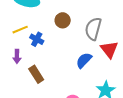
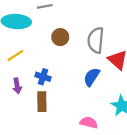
blue cross: (37, 39) -> (43, 77), moved
brown rectangle: (36, 74) -> (42, 102), turned 42

